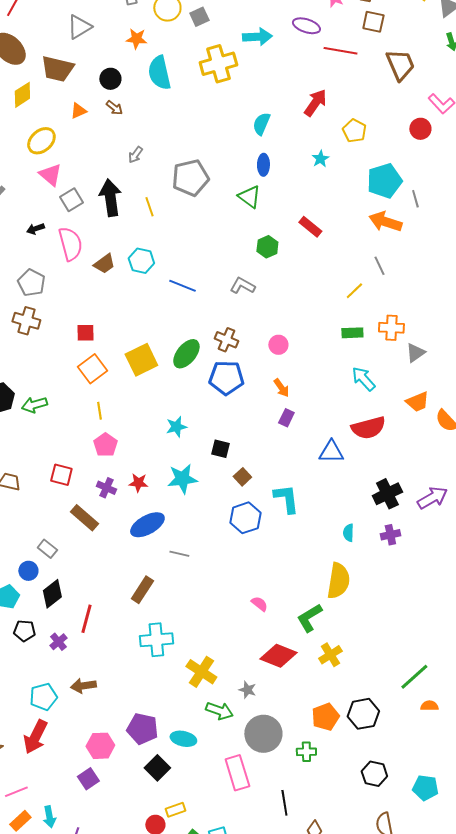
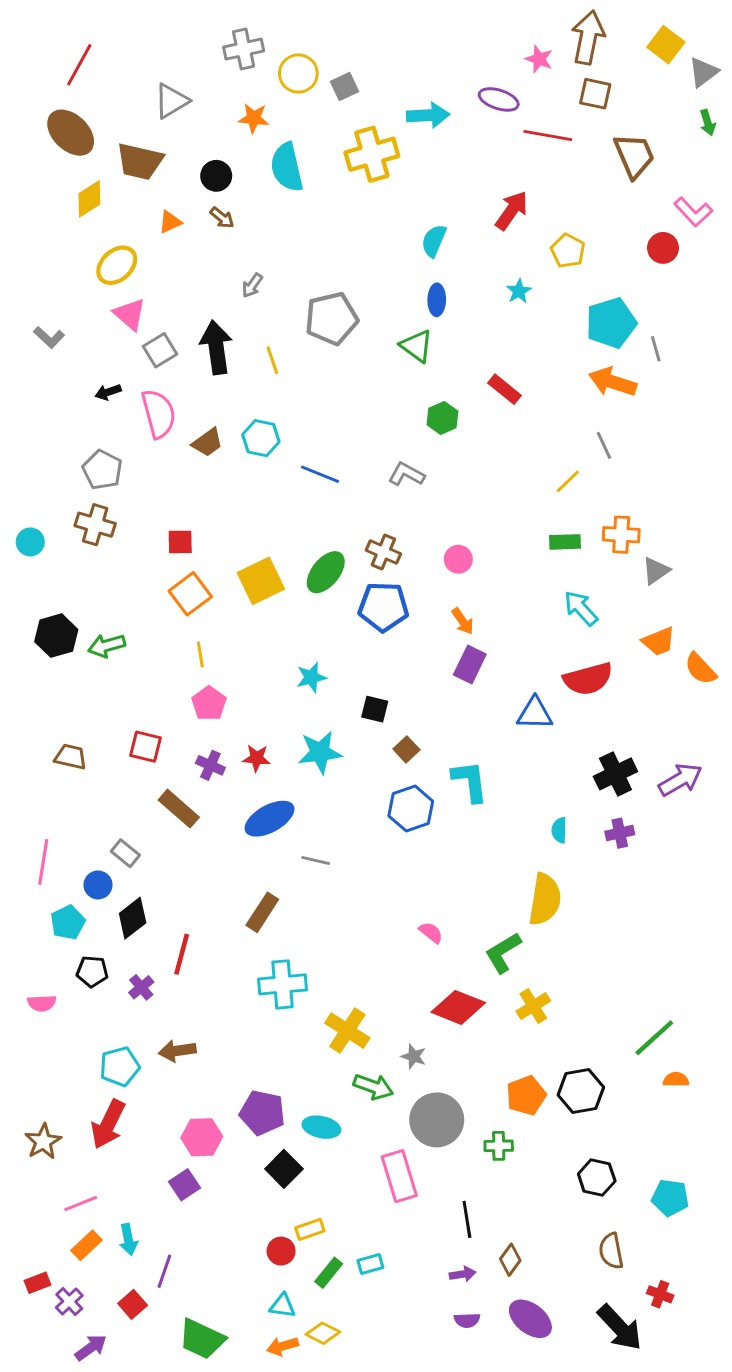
purple rectangle: (286, 418) -> (470, 664), size x1.4

